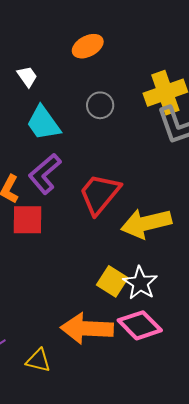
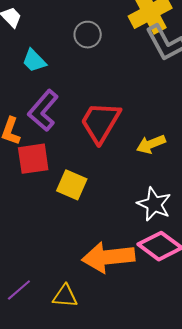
cyan trapezoid: (43, 123) -> (34, 61), size x0.7
yellow arrow: (146, 223) -> (151, 144), size x0.6
yellow square: (112, 281) -> (72, 185), moved

